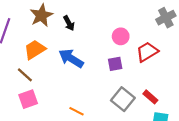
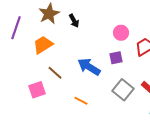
blue arrow: (71, 58) -> (89, 67), moved
brown line: (25, 75) -> (55, 73), moved

